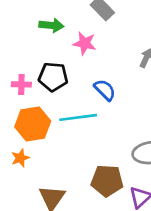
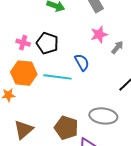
pink star: (85, 43) -> (99, 35), moved, turned 30

